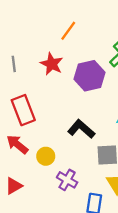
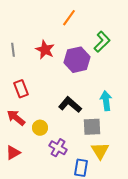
orange line: (68, 31) -> (69, 18), moved
red rectangle: (23, 110) -> (21, 89), size x0.7

